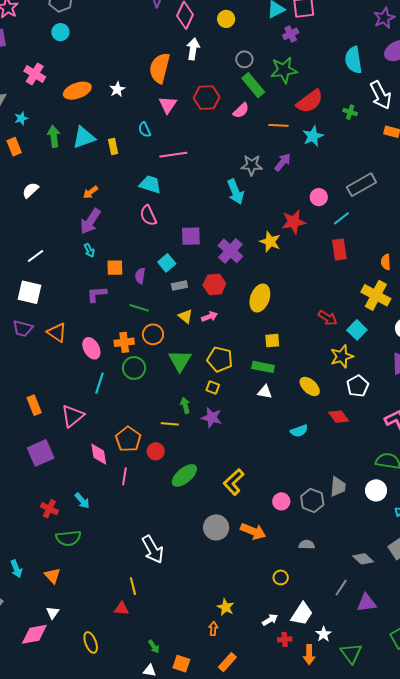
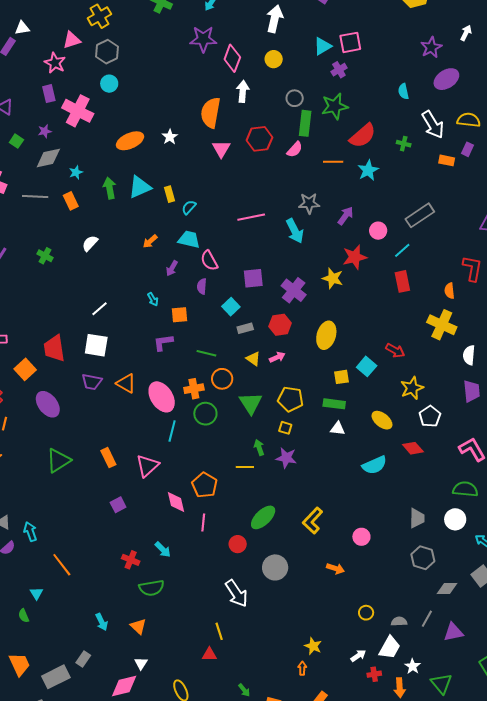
cyan semicircle: (353, 60) -> (403, 91), size x0.6
pink cross: (35, 74) -> (78, 111), moved, size x1.4
green rectangle: (253, 85) -> (305, 123), turned 50
cyan semicircle: (145, 130) -> (189, 207), moved, turned 70
pink line: (173, 155) -> (251, 217), moved
purple arrow: (283, 162) -> (346, 216), moved
cyan trapezoid: (150, 184) -> (189, 239), moved
purple arrow: (90, 221) -> (172, 268), moved, size x0.6
purple semicircle: (140, 276) -> (202, 286), moved
cyan square: (357, 330) -> (367, 366), moved
pink ellipse: (91, 348) -> (162, 397), size x1.4
cyan semicircle: (299, 431) -> (374, 465), size x1.4
red circle: (156, 451) -> (238, 544), moved
purple square: (41, 453) -> (118, 505), size x0.6
gray hexagon: (312, 500) -> (423, 558), moved
gray circle: (216, 527) -> (275, 567), moved
orange arrow: (253, 531) -> (335, 568), size x0.7
gray semicircle: (307, 545) -> (399, 621), moved
gray diamond: (363, 559) -> (447, 589), turned -40

